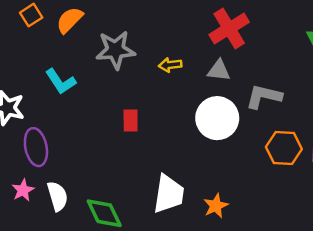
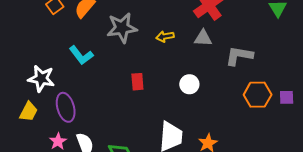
white circle: (217, 118) -> (189, 84), moved, size x0.6

